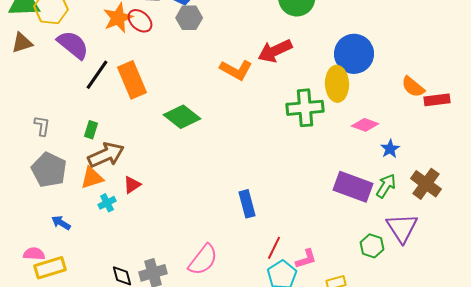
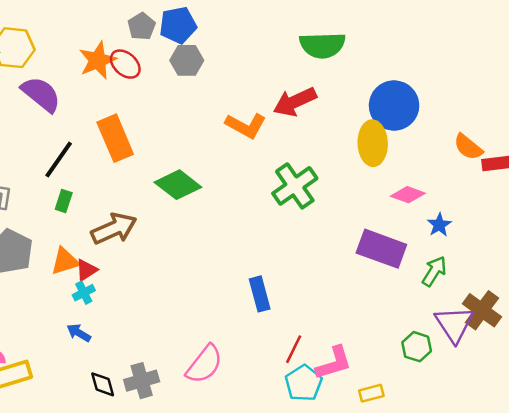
black line: (97, 75) -> (59, 160), moved
green cross: (305, 108) -> (295, 186), moved, turned -30
brown arrow: (106, 155) -> (114, 229), moved
brown cross: (426, 184) -> (482, 310), moved
red triangle: (132, 185) -> (86, 270), moved
purple rectangle: (353, 187) -> (381, 249), moved
blue arrow: (61, 223) -> (79, 333), moved
pink L-shape: (306, 259) -> (334, 363), size x1.4

